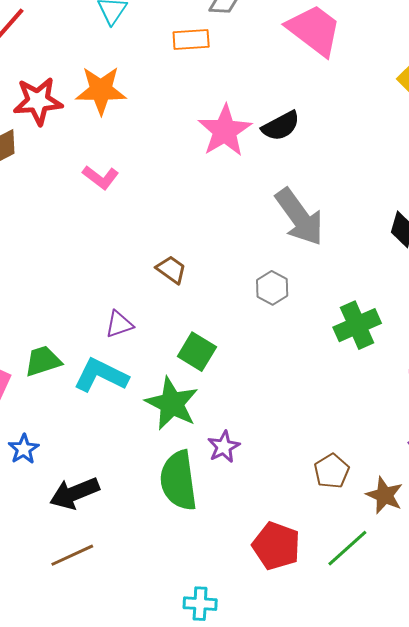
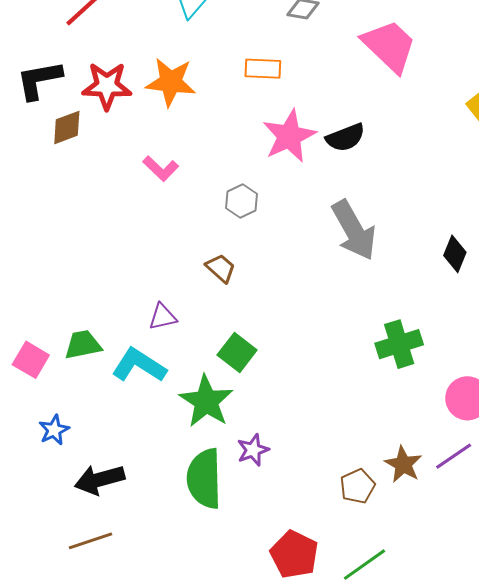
orange rectangle: (191, 40) -> (263, 69), moved
gray hexagon: (272, 288) -> (241, 201), moved
brown star: (384, 495) -> (403, 464), moved

